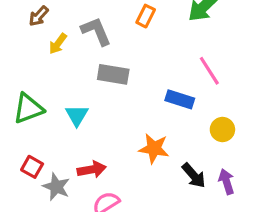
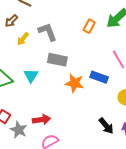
orange rectangle: (146, 16) -> (89, 26), moved
cyan triangle: (77, 115) -> (31, 76), moved
orange star: (154, 149) -> (75, 83), moved

